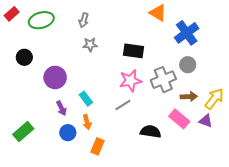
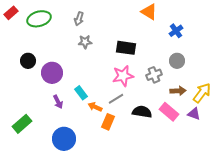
blue cross: (187, 33) -> (176, 31), size x0.6
black circle: (24, 57) -> (28, 61), moved
gray cross: (163, 80) -> (154, 75), size x0.7
orange arrow: (87, 122) -> (95, 107), moved, turned 128
black semicircle: (151, 132) -> (142, 112), moved
blue circle: (68, 133) -> (64, 139), moved, size x1.5
orange rectangle: (98, 146) -> (108, 122), moved

